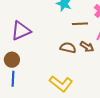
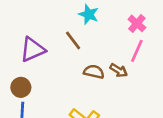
brown line: (80, 24) -> (73, 40), moved, turned 56

